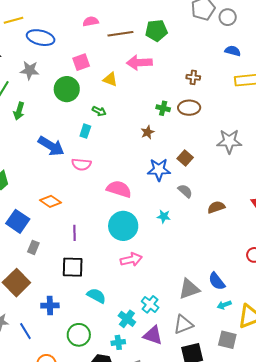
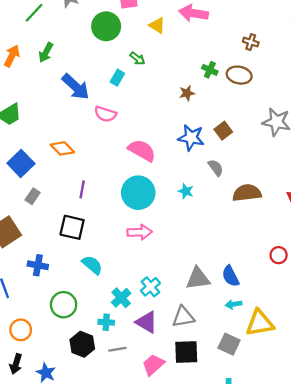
green arrow: (19, 111) -> (46, 53), moved
brown semicircle: (216, 207) -> (247, 193), size x1.4

